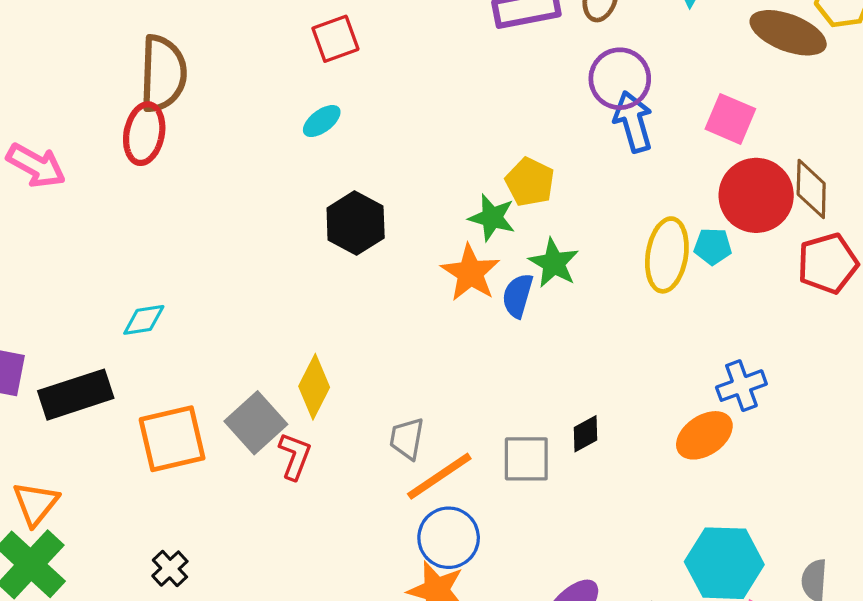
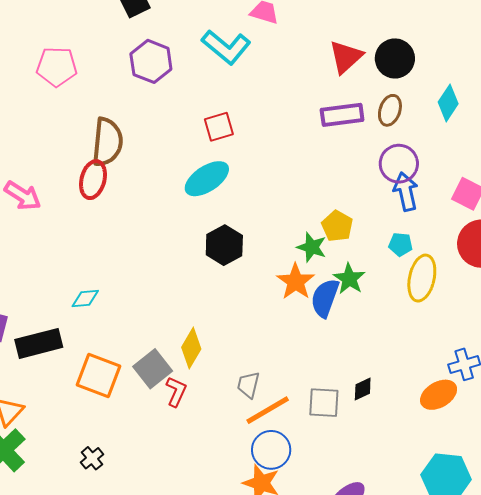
cyan ellipse: (322, 121) -> (207, 179), size x1.8
cyan pentagon: (713, 246) -> (401, 244), moved
blue semicircle: (518, 296) -> (325, 298), size x1.4
orange square: (172, 439) -> (98, 376), turned 30

